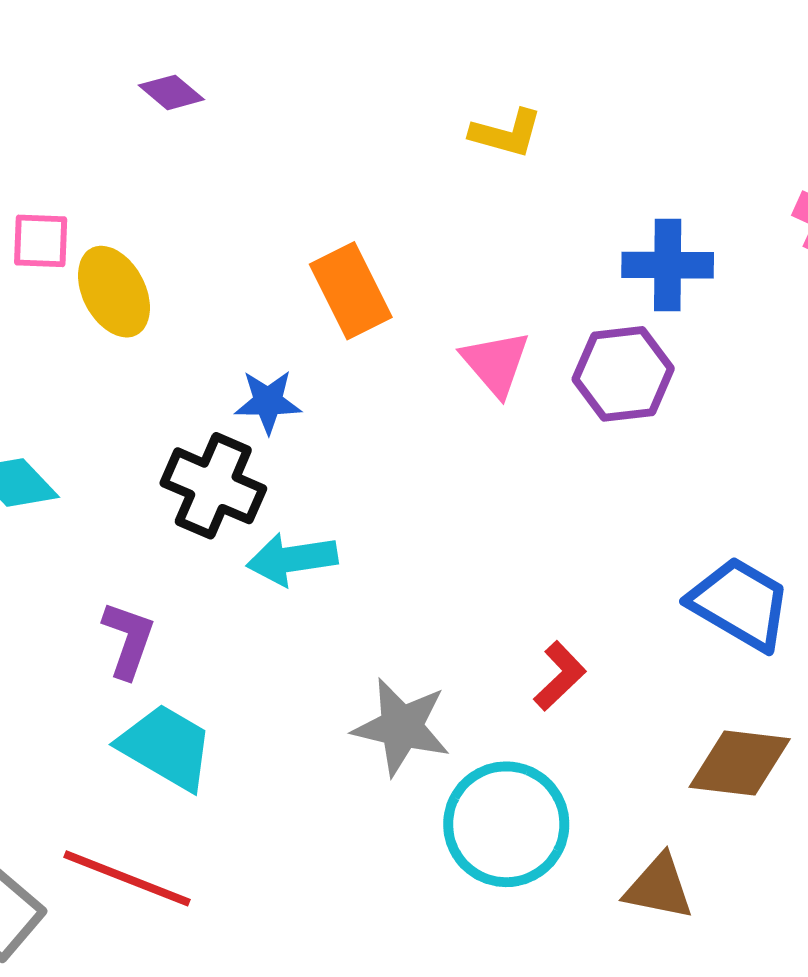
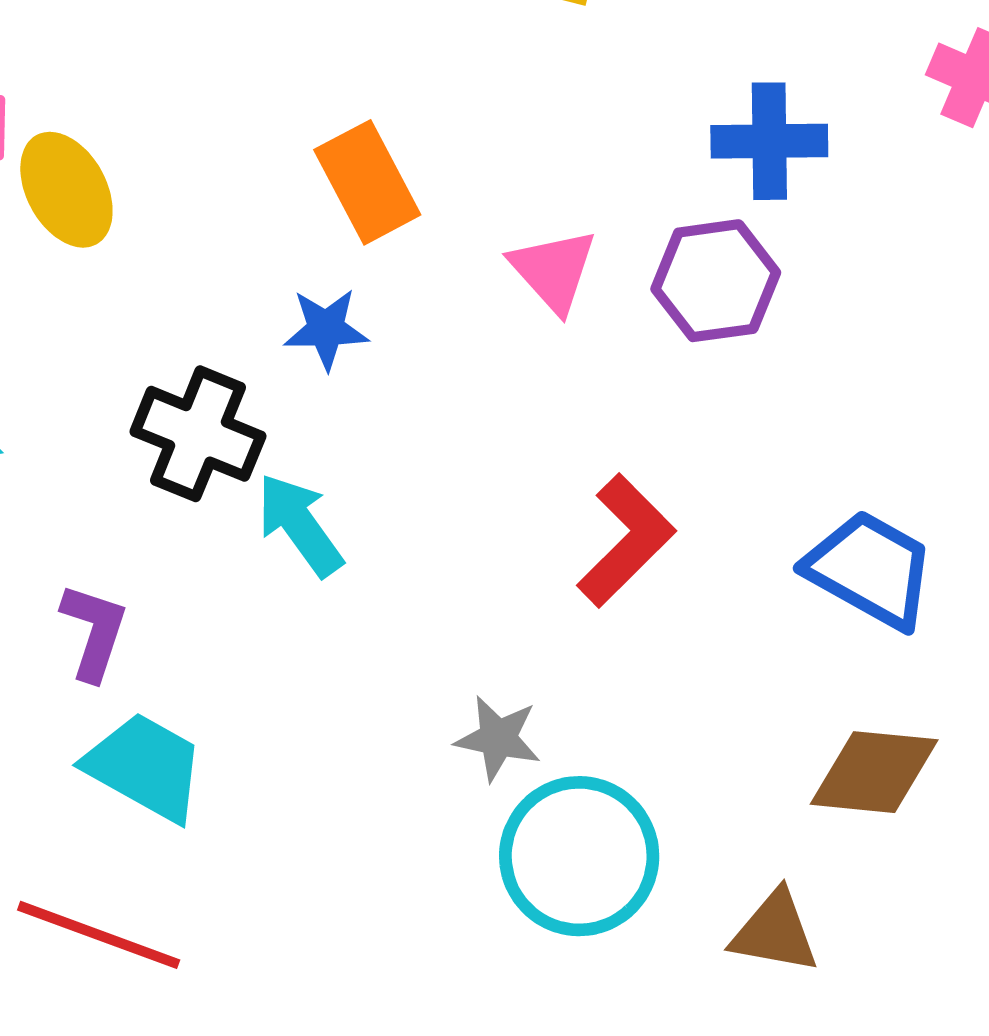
blue star: (268, 402) -> (326, 329), moved
cyan arrow: (292, 559) -> (300, 525), turned 64
red L-shape: (560, 676) -> (626, 541), moved, size x1.5
gray star: (401, 727) -> (498, 738), moved, size x0.7

